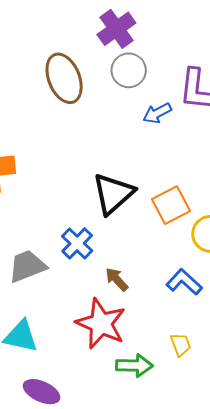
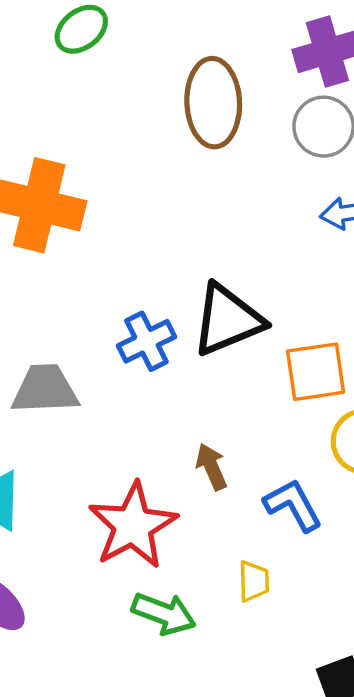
blue cross: (77, 243) -> (146, 341), moved
brown arrow: (117, 279) -> (211, 467), moved
yellow trapezoid: (181, 344) -> (254, 581), moved

